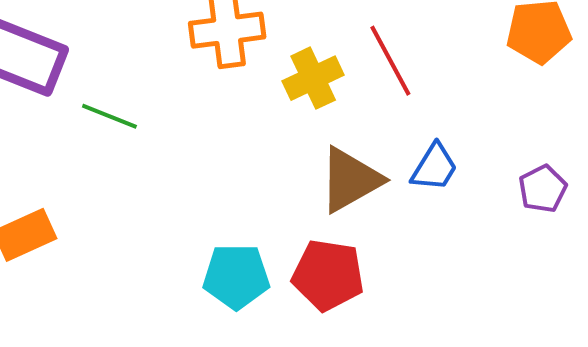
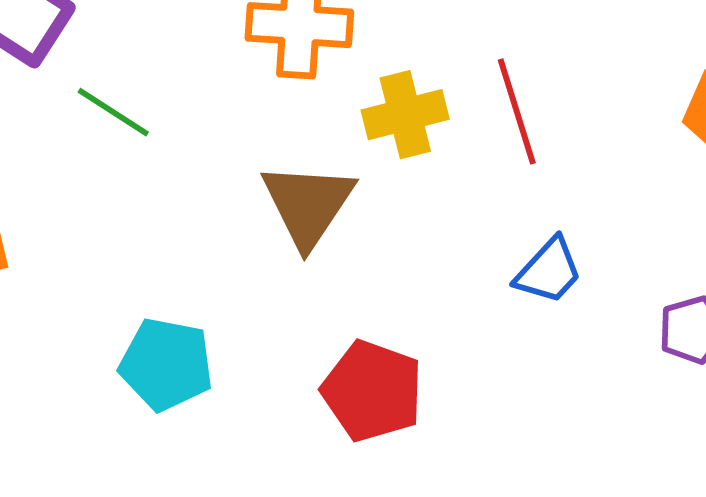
brown triangle: (350, 180) -> (308, 205), moved, turned -38
cyan pentagon: (236, 276) -> (166, 364), moved

